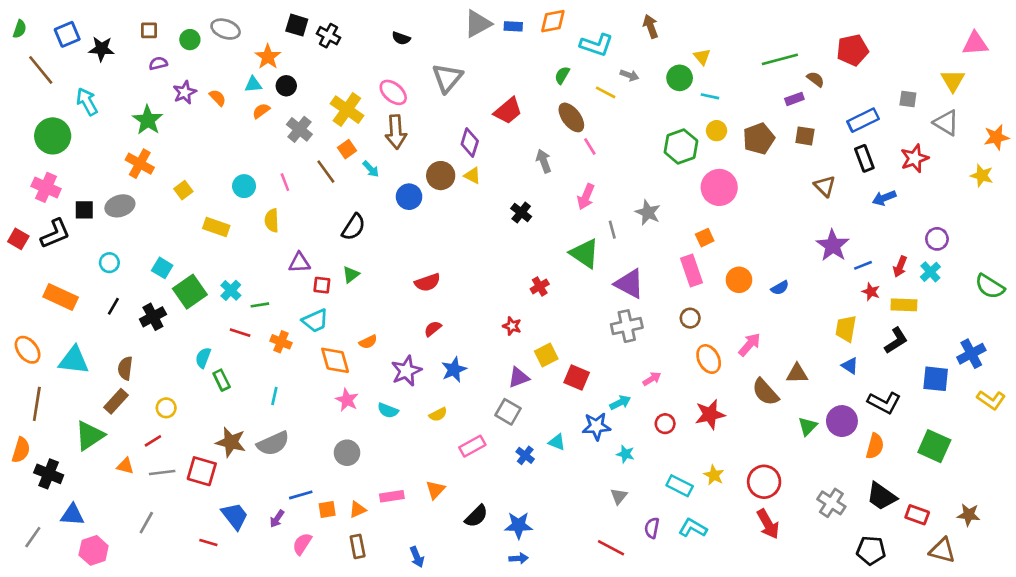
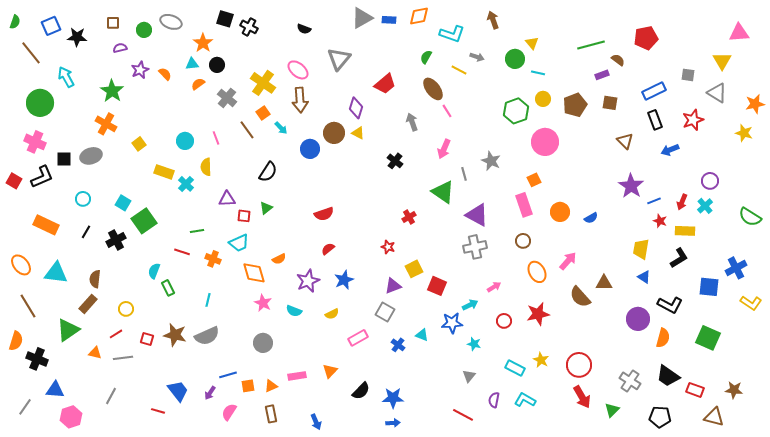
cyan cross: (231, 290) -> (186, 184), moved
brown line: (37, 404) -> (28, 306), turned -40
green triangle: (808, 426) -> (612, 410), moved
red square: (202, 471) -> (147, 339), moved, size x0.6

